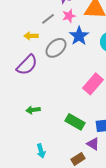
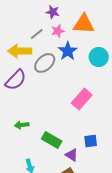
yellow arrow: (31, 36) -> (20, 51), size x1.6
green rectangle: (75, 122) -> (52, 140), moved
purple triangle: (93, 144) -> (72, 155), moved

